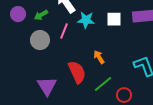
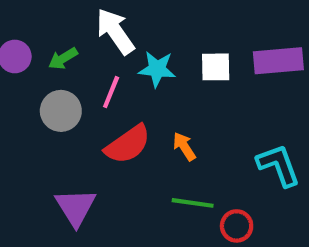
red semicircle: (77, 72) -> (128, 144), moved, turned 80
green line: (103, 84) -> (193, 203), turned 48

